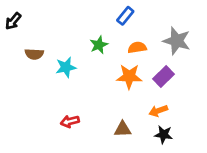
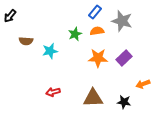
gray star: (177, 41) -> (122, 21), moved
orange semicircle: (137, 47) -> (97, 31), moved
orange arrow: (158, 111) -> (143, 84), moved
brown triangle: (123, 129) -> (93, 98), size x1.5

